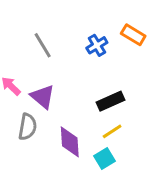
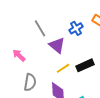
purple triangle: (43, 97) -> (57, 45), moved
yellow line: (112, 131) -> (63, 68), moved

